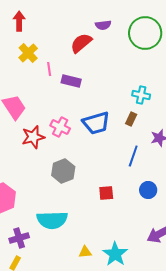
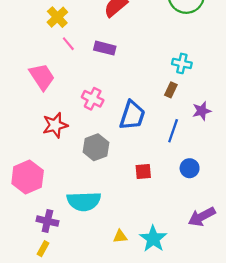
pink line: (49, 69) -> (68, 44), moved, turned -32
blue trapezoid: (96, 123) -> (132, 115), moved, turned -56
red star: (33, 137) -> (55, 125), moved
purple cross: (19, 238) -> (47, 221), turned 30

